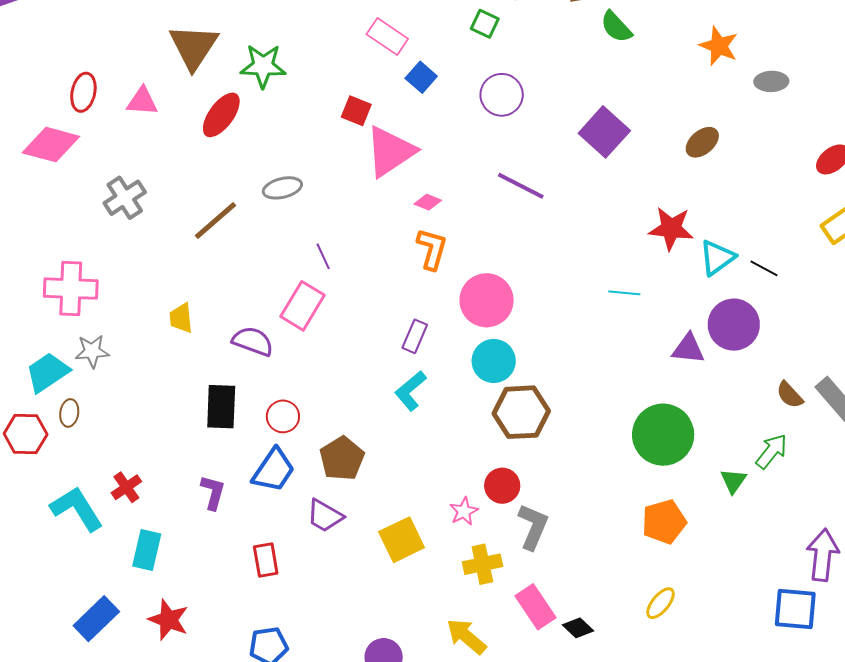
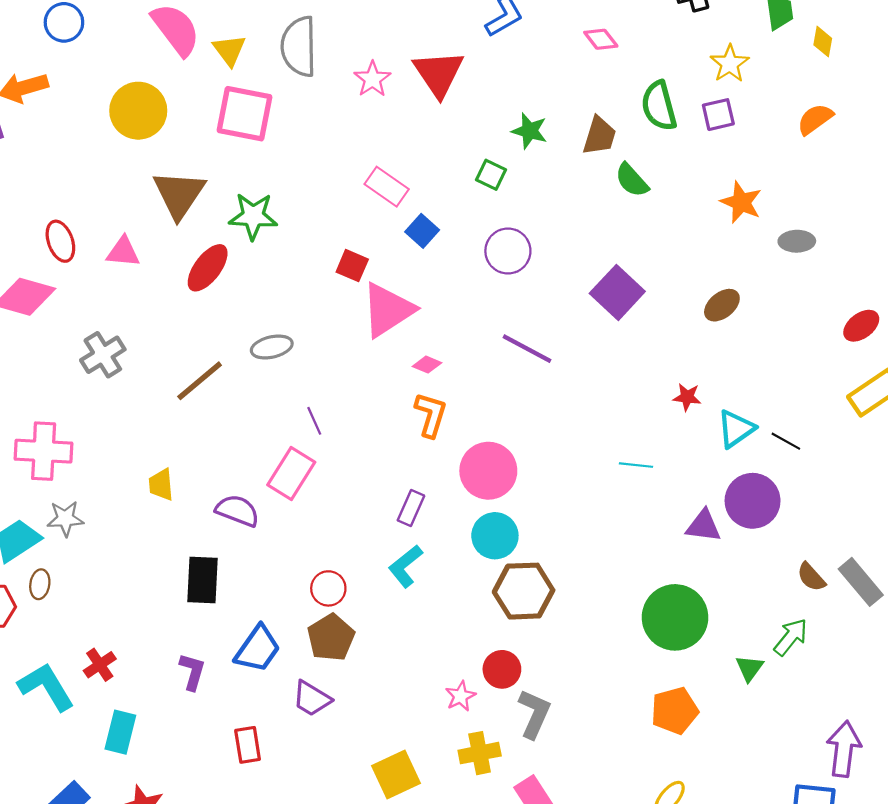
red ellipse: (83, 92) -> (60, 241), turned -33
red star: (671, 229) -> (687, 397), size x0.6
red circle: (283, 416) -> (328, 588), moved
yellow square: (402, 540) -> (396, 775), moved

